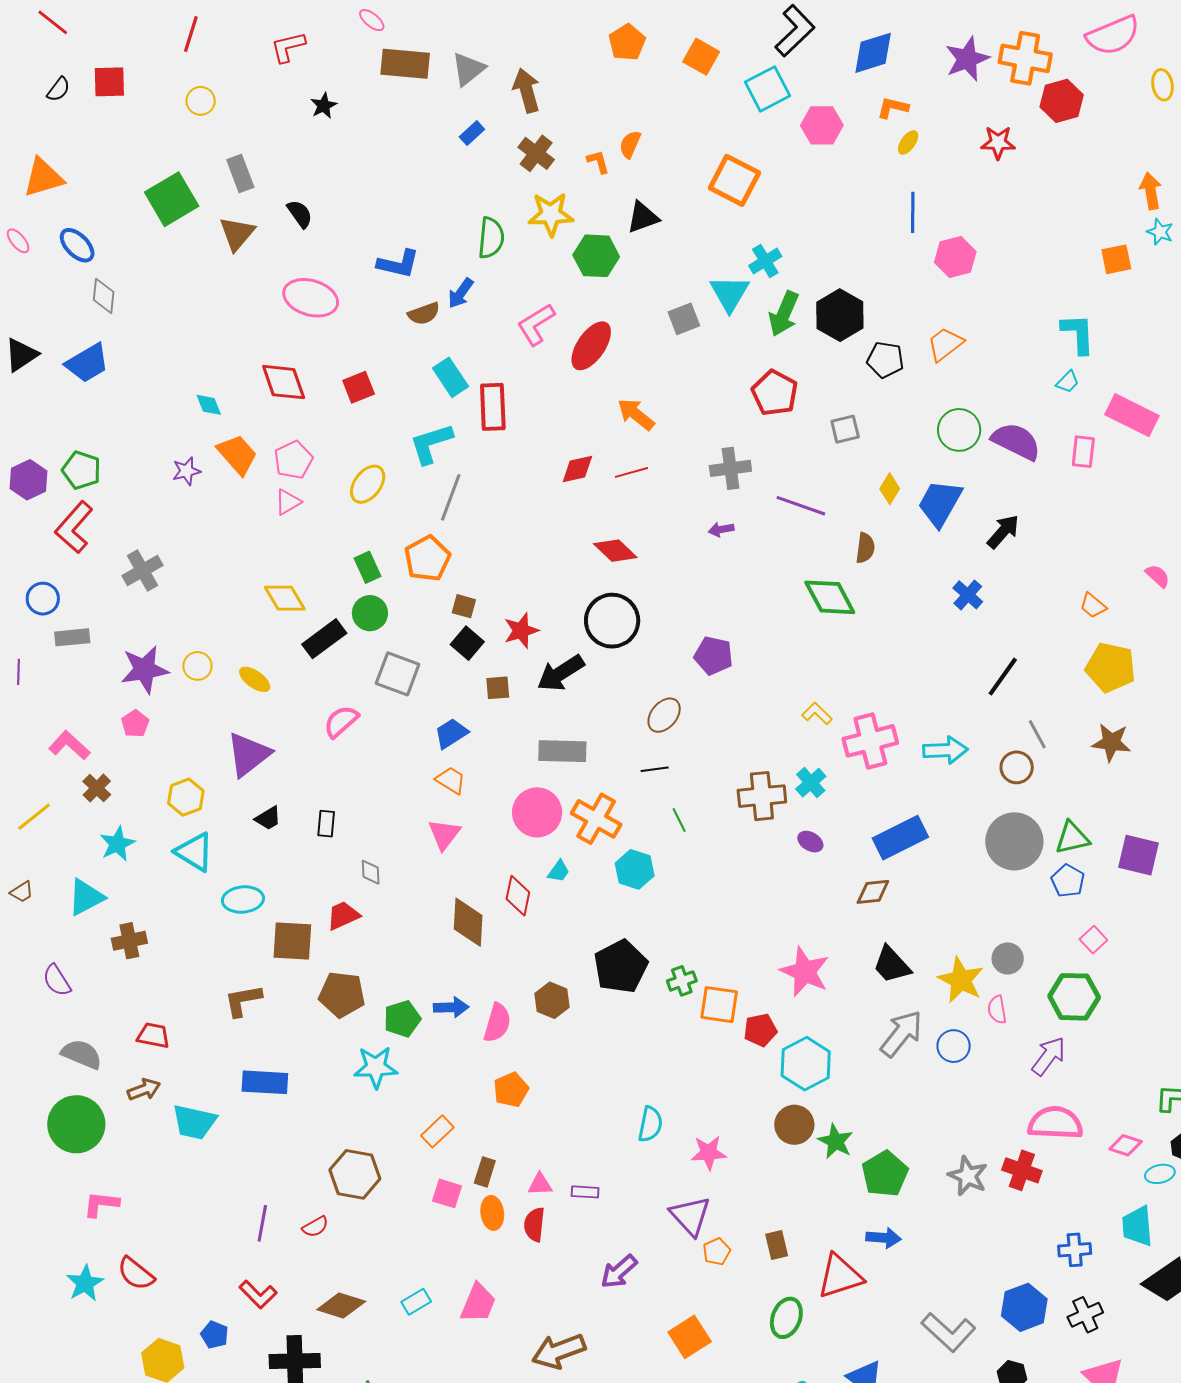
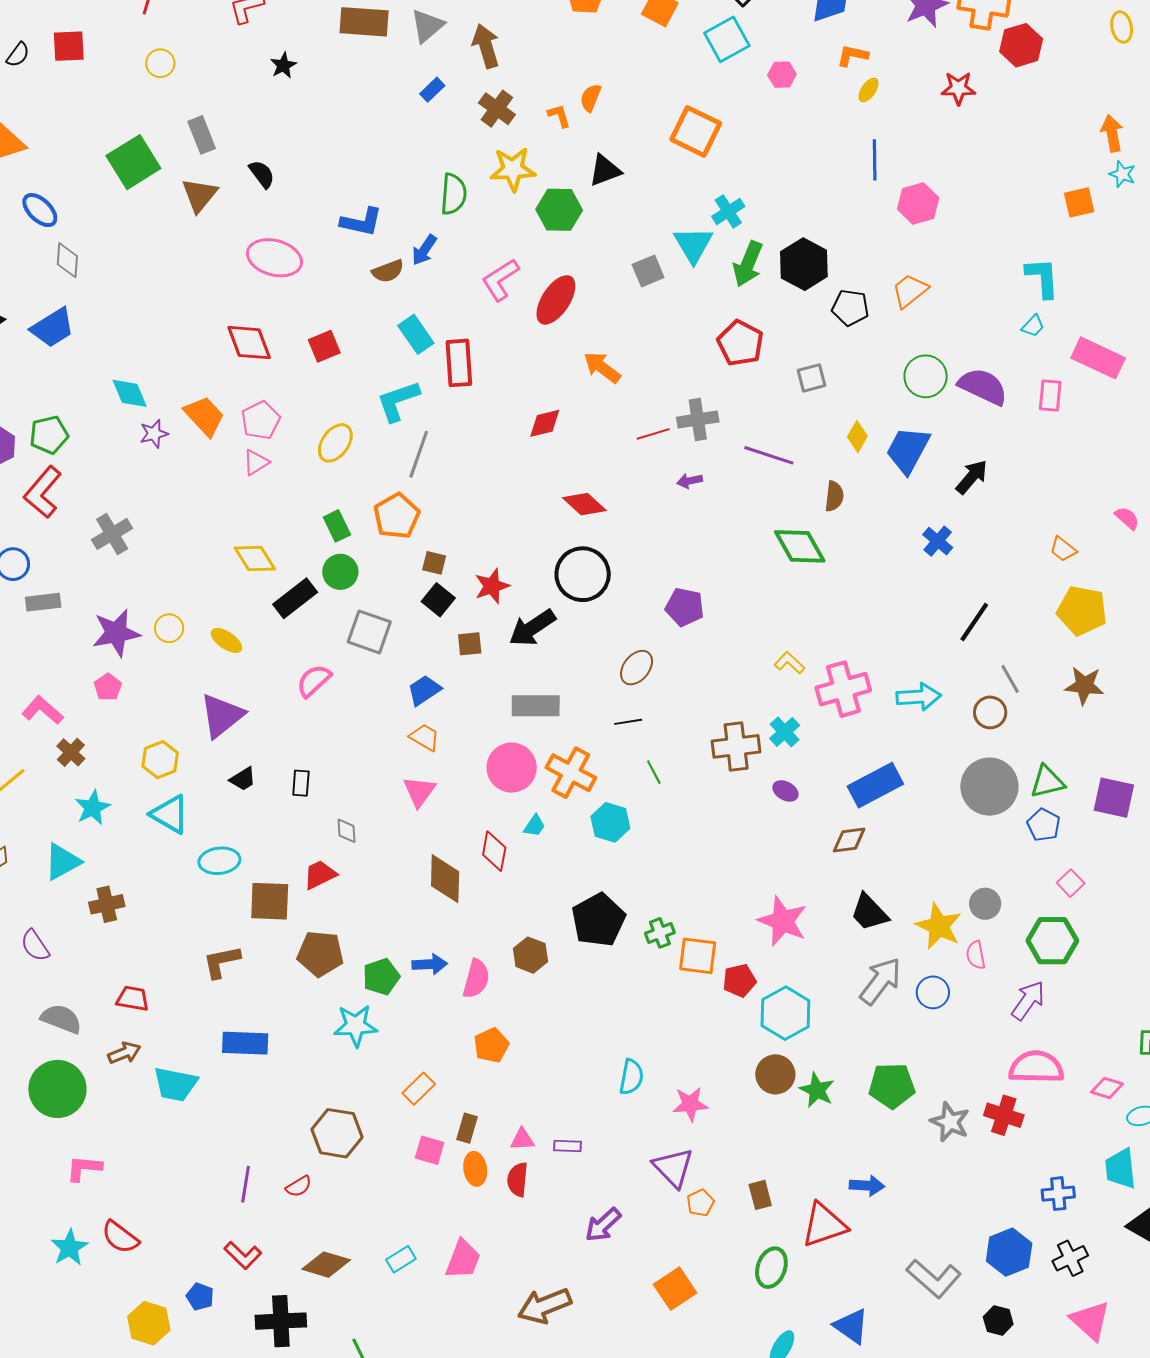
pink hexagon: (822, 125) -> (782, 75), size x0.7
cyan diamond: (209, 405) -> (130, 393), moved, size x1.4
green pentagon: (81, 470) -> (49, 435), turned -30
red line: (631, 472) -> (653, 434), moved
green pentagon: (885, 1174) -> (892, 1086), moved, turned 30

